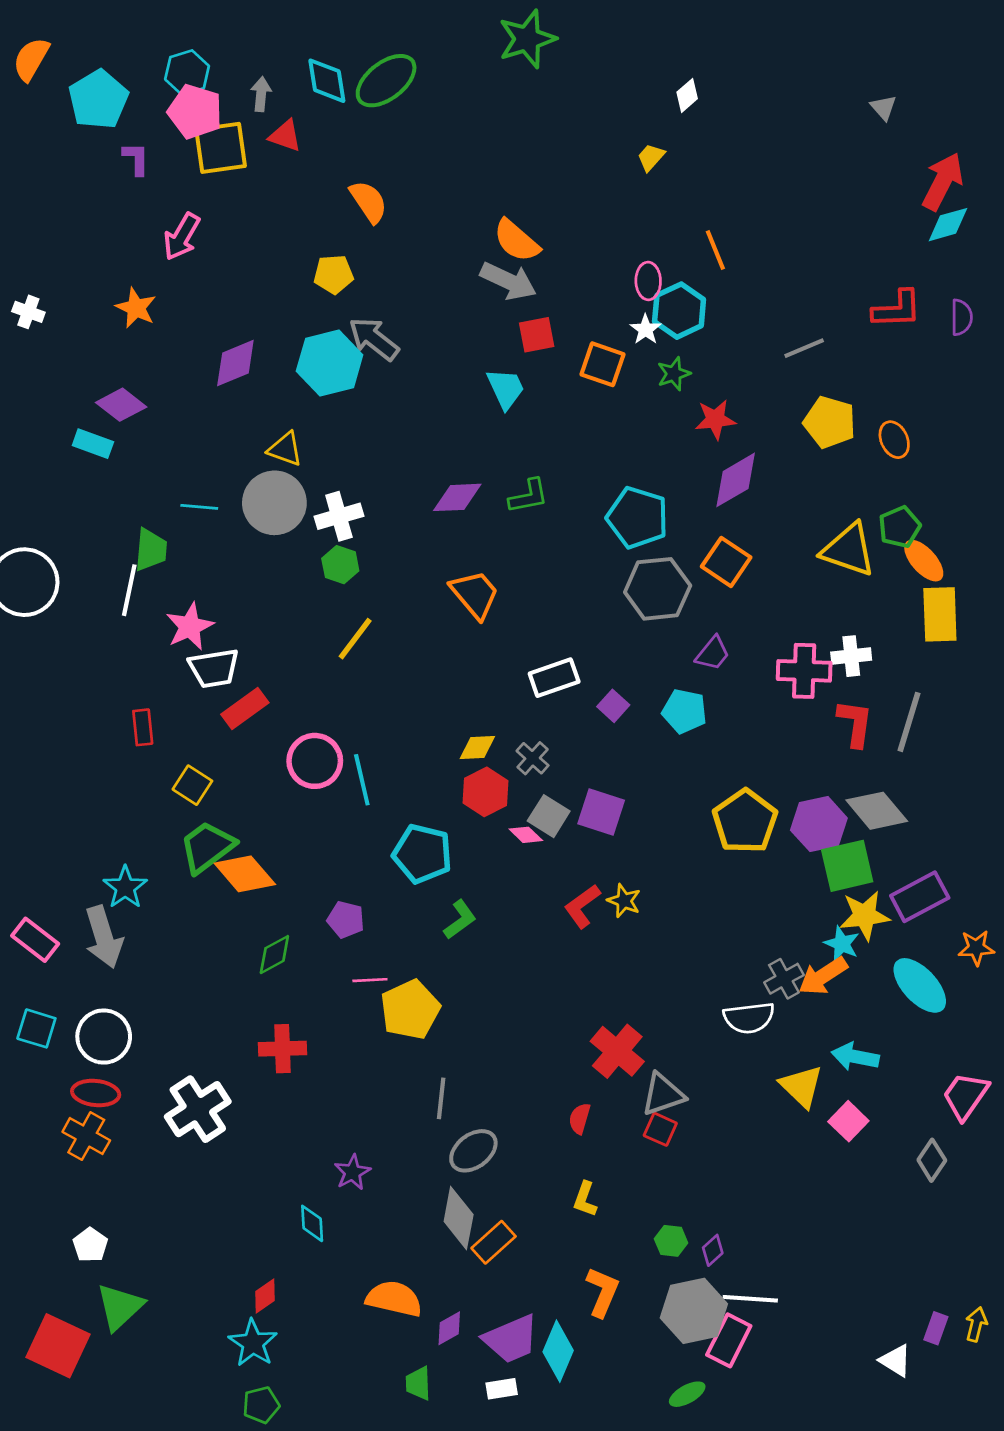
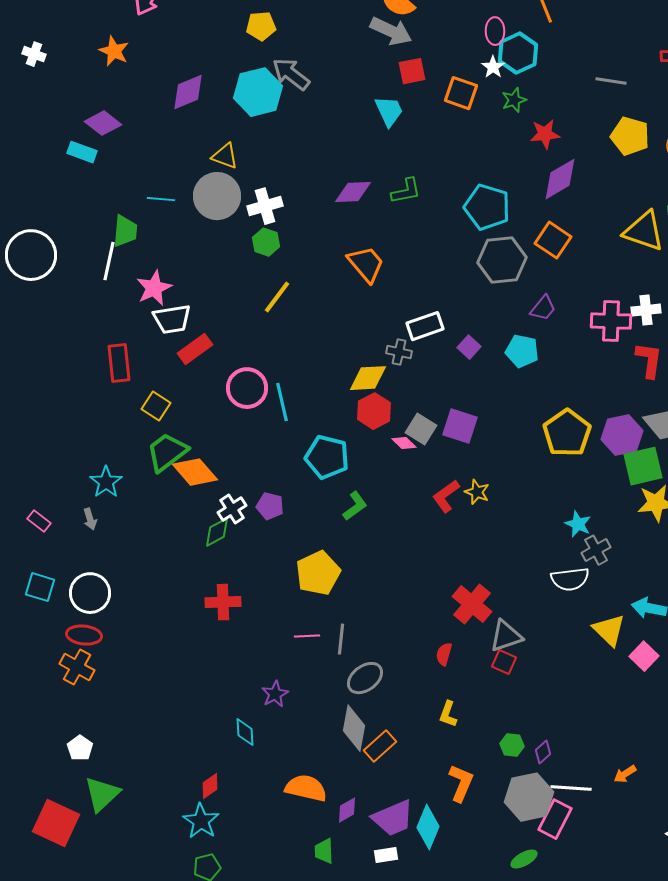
gray line: (804, 348) -> (611, 81), turned 32
red rectangle: (143, 727) -> (119, 363), size x1.4
yellow diamond: (477, 747) -> (368, 378), size x1.4
gray cross: (533, 758) -> (399, 352), moved, turned -30
gray arrow: (104, 937) -> (90, 519), size x0.5
pink rectangle: (35, 940) -> (39, 521), size x0.7
cyan star: (842, 944) -> (578, 524), moved
orange arrow: (823, 976) -> (625, 774), moved, size x0.6
pink line: (370, 980) -> (307, 636), moved
white cross: (198, 1109) -> (232, 509), moved, size x0.6

